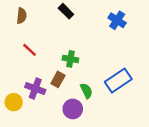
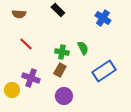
brown semicircle: (22, 16) -> (19, 14), turned 88
brown rectangle: (58, 79) -> (60, 70), moved
green semicircle: (86, 91) -> (83, 48), moved

